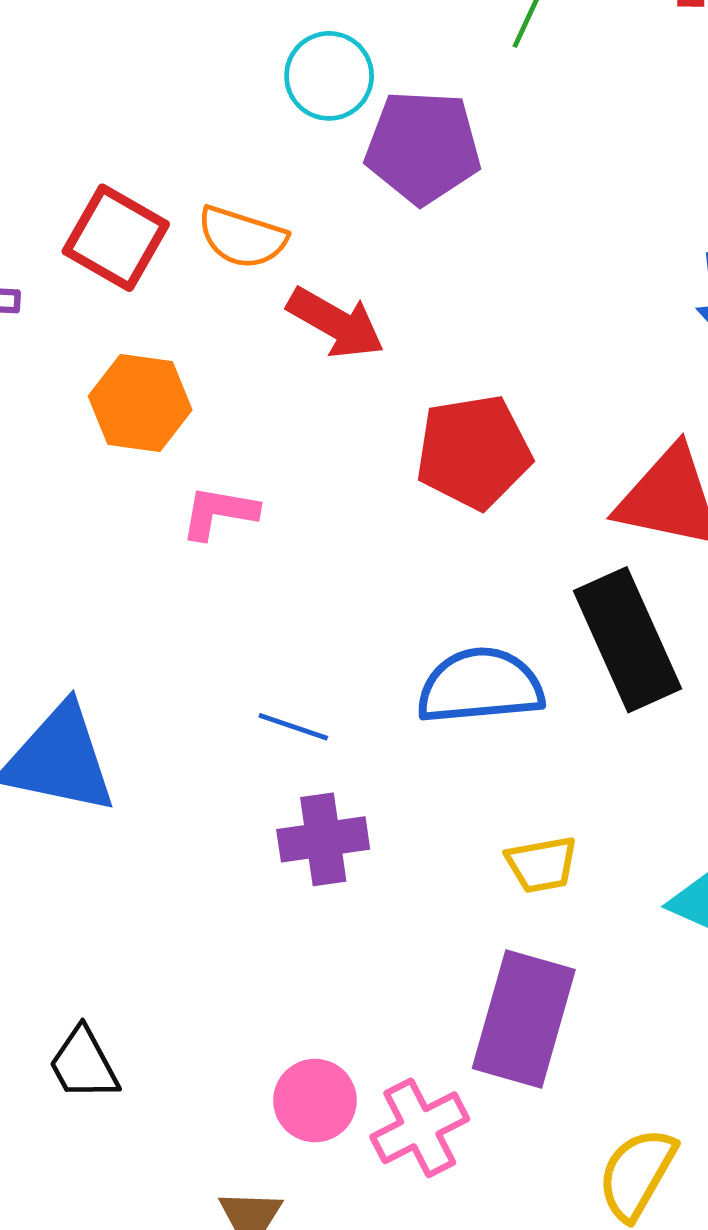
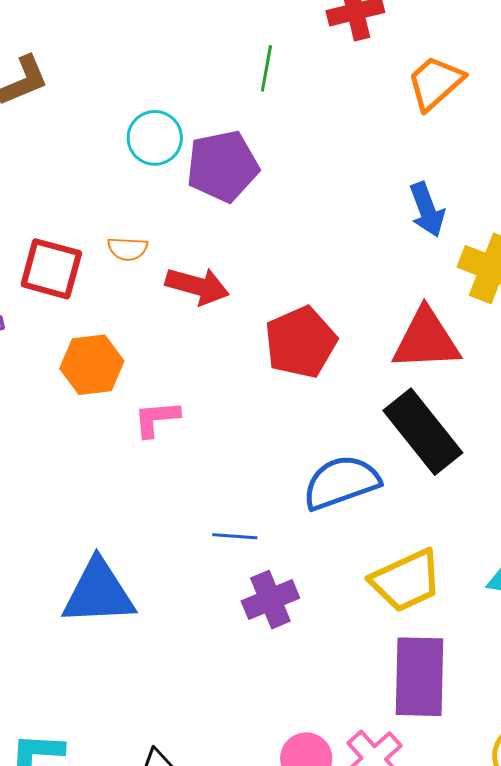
orange semicircle: (242, 237) -> (128, 249), size x0.7
yellow trapezoid: (542, 864) -> (406, 581), size x1.6

